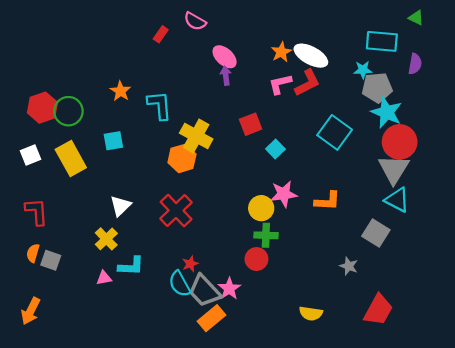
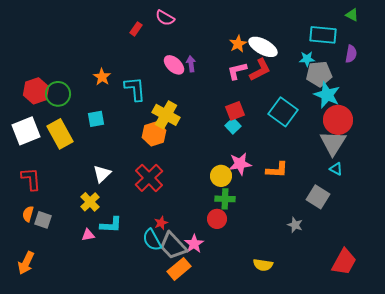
pink ellipse: (225, 57) -> (174, 65), moved
red square: (251, 124) -> (235, 111), moved
white square: (31, 155) -> (26, 131), size x1.6
cyan triangle: (397, 200) -> (336, 169), size x0.6
red trapezoid: (378, 310) -> (344, 262), moved

